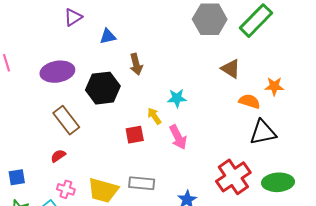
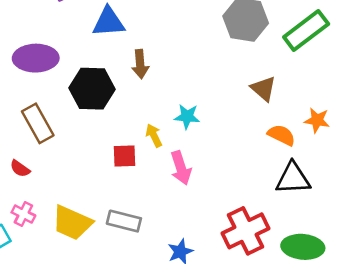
blue triangle: (108, 36) -> (109, 22), size x1.5
red semicircle: (58, 156) -> (20, 169), turned -119

